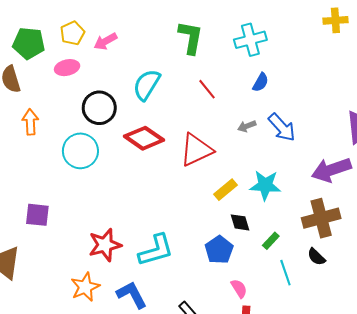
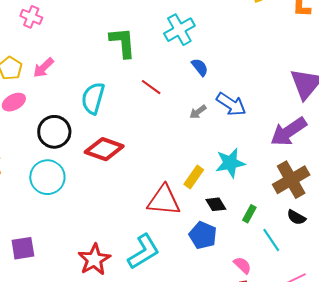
blue semicircle: (261, 82) -> (200, 67), turned -54
red triangle: (196, 150) -> (164, 200), moved, turned 45
pink semicircle: (239, 288) -> (242, 265), moved

